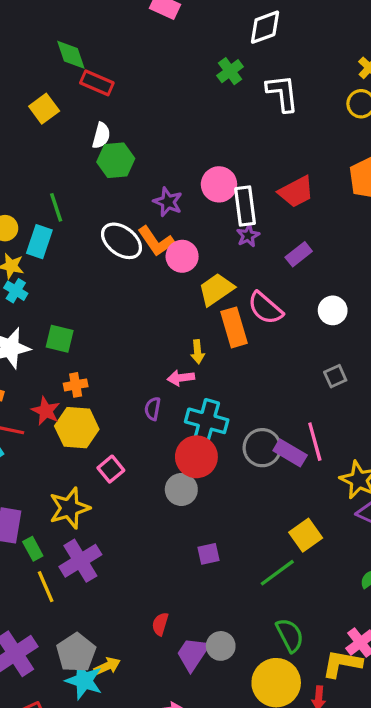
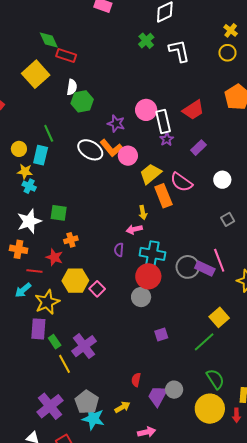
yellow square: (44, 109) -> (36, 74), size x1.5
yellow hexagon: (77, 428) -> (75, 281), moved
yellow star: (69, 508) -> (47, 302), moved
yellow arrow: (107, 666) -> (122, 407), moved

